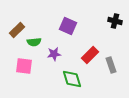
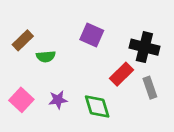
black cross: (115, 21) -> (144, 47), moved, size x1.5
purple star: (54, 54) -> (58, 100), moved
pink square: (24, 66) -> (21, 100), moved, turned 36

